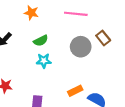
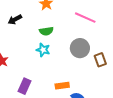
brown rectangle: (103, 38) -> (100, 60), moved

